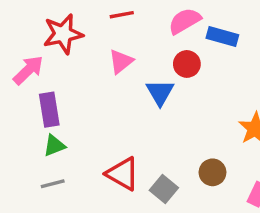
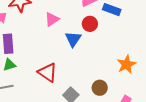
red triangle: (123, 174) -> (47, 72), moved

